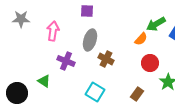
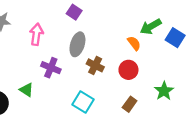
purple square: (87, 11) -> (74, 12), turned 32
orange semicircle: (141, 39) -> (134, 43), turned -80
red circle: (150, 63) -> (128, 70), moved

